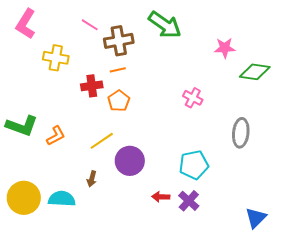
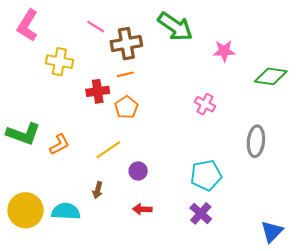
pink star: (225, 48) -> (224, 51), moved
purple circle: (130, 161) -> (138, 171), size x0.6
red arrow: (161, 197) -> (142, 209), moved

